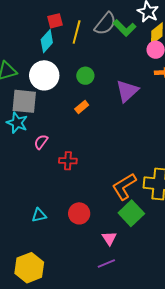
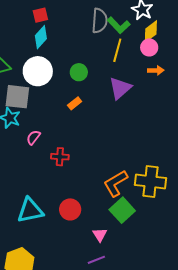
red square: (55, 21) -> (40, 15), moved
gray semicircle: (105, 24) -> (100, 21), turned -35
yellow line: (77, 32) -> (117, 50), moved
cyan triangle: (39, 215) -> (30, 210), size x1.8

